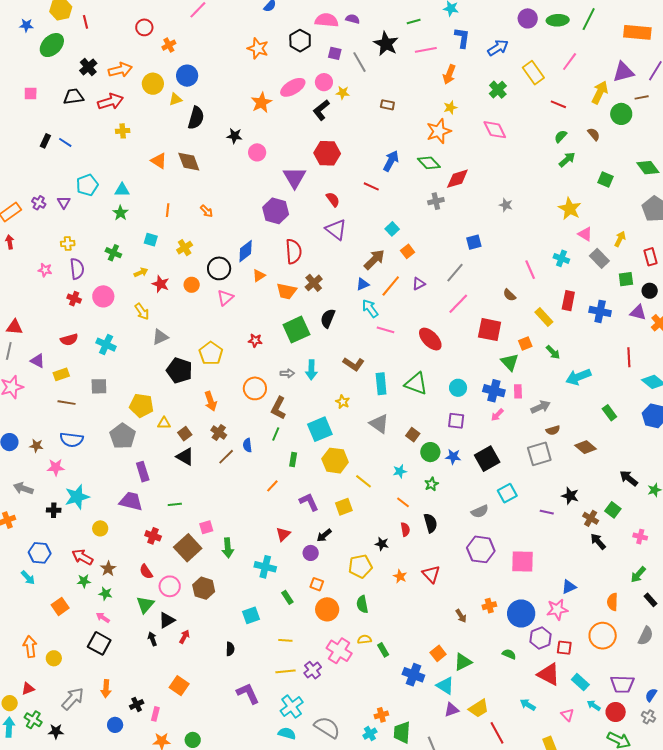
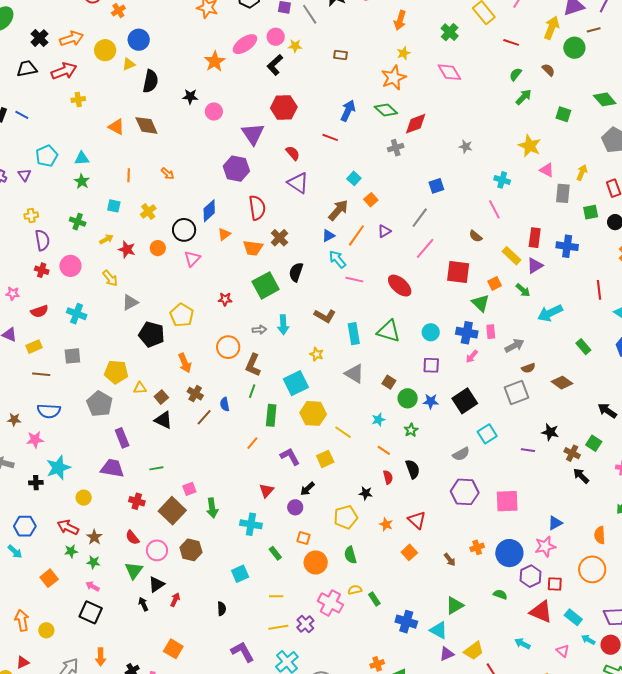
cyan cross: (561, 258) -> (502, 180), moved
gray rectangle: (599, 258) -> (563, 193), turned 54
pink star: (45, 270) -> (13, 293), moved
purple triangle: (638, 312) -> (535, 266), moved, turned -42
green rectangle: (293, 459) -> (271, 415), size x1.5
orange square: (438, 653) -> (409, 552), moved

